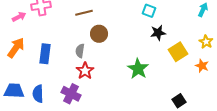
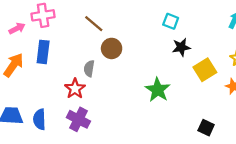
brown line: (84, 13) -> (94, 24), turned 54
blue rectangle: (45, 54) -> (43, 52), moved
red star: (85, 71) -> (75, 89), moved
black square: (179, 101) -> (206, 128), turned -32

